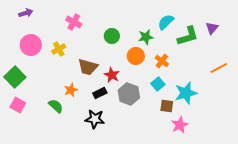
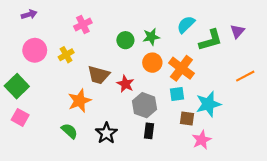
pink cross: (74, 22) -> (83, 24), turned 35
green star: (146, 37) -> (151, 37), moved
orange cross: (162, 61) -> (181, 68), size x1.6
cyan square: (158, 84) -> (177, 94), turned 32
orange star: (71, 90) -> (80, 101), size x1.5
black rectangle: (100, 93) -> (149, 131), moved, turned -56
green semicircle: (56, 106) -> (69, 131), moved
black star: (95, 119) -> (106, 133), turned 30

